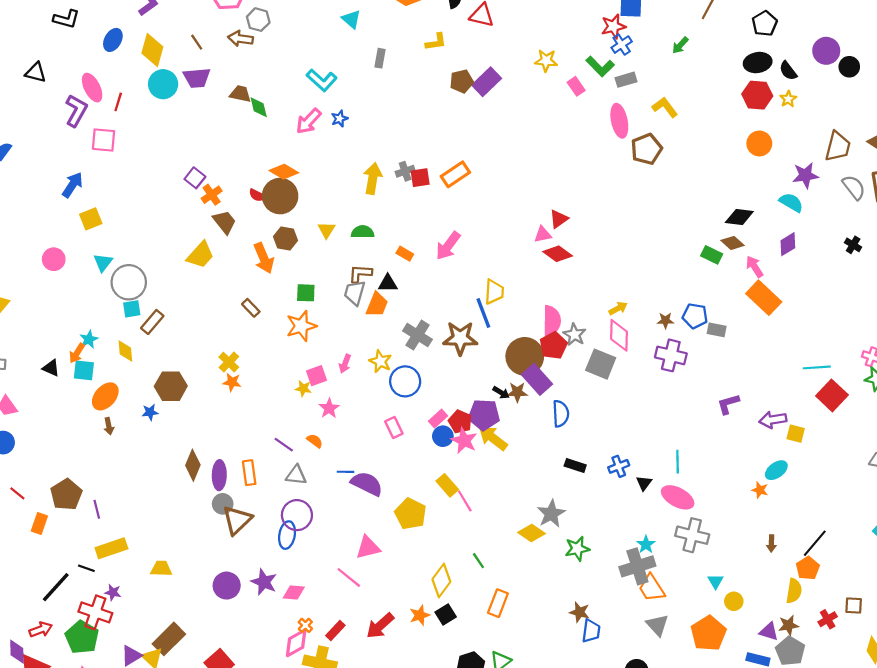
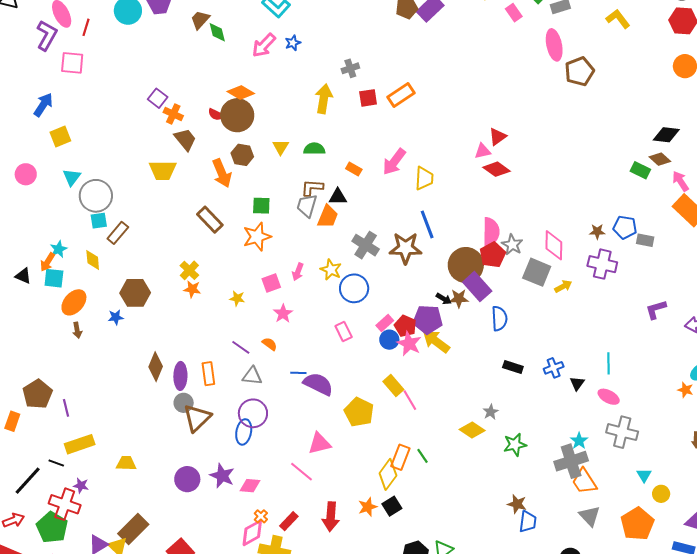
brown trapezoid: (240, 94) -> (200, 20), turned -60
yellow L-shape: (665, 107) -> (618, 19), moved
gray cross: (405, 171) -> (350, 68), moved
orange cross: (212, 195) -> (173, 114), turned -30
yellow trapezoid: (200, 255) -> (163, 170), turned 48
yellow trapezoid: (494, 292) -> (424, 178), moved
brown rectangle: (251, 308) -> (210, 220), size x1.5
yellow arrow: (618, 308) -> (563, 286), moved
yellow star: (303, 388) -> (237, 298), moved
pink ellipse: (678, 497) -> (609, 397), size x0.7
gray star: (551, 514) -> (491, 412), size x0.6
orange rectangle: (498, 603) -> (400, 457), moved
red arrow: (380, 626) -> (331, 517), turned -44

